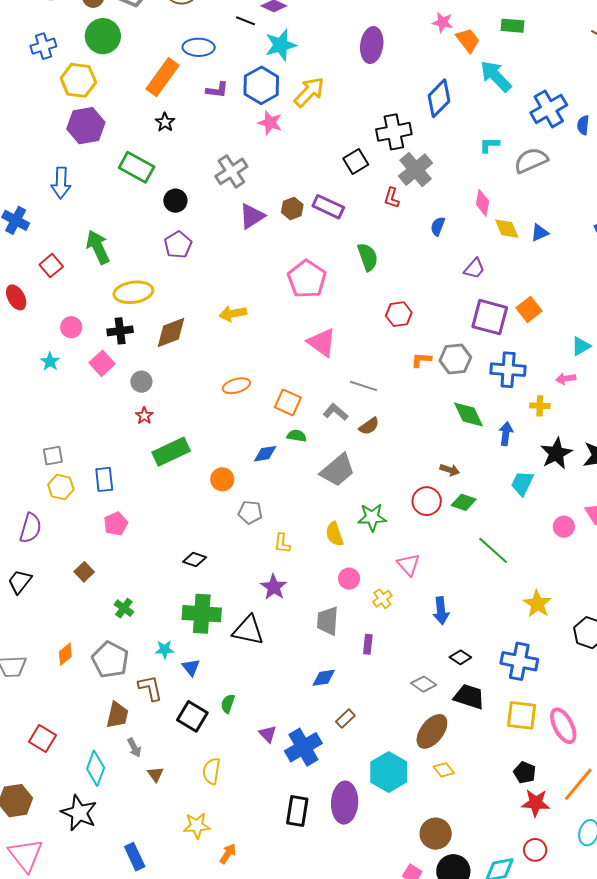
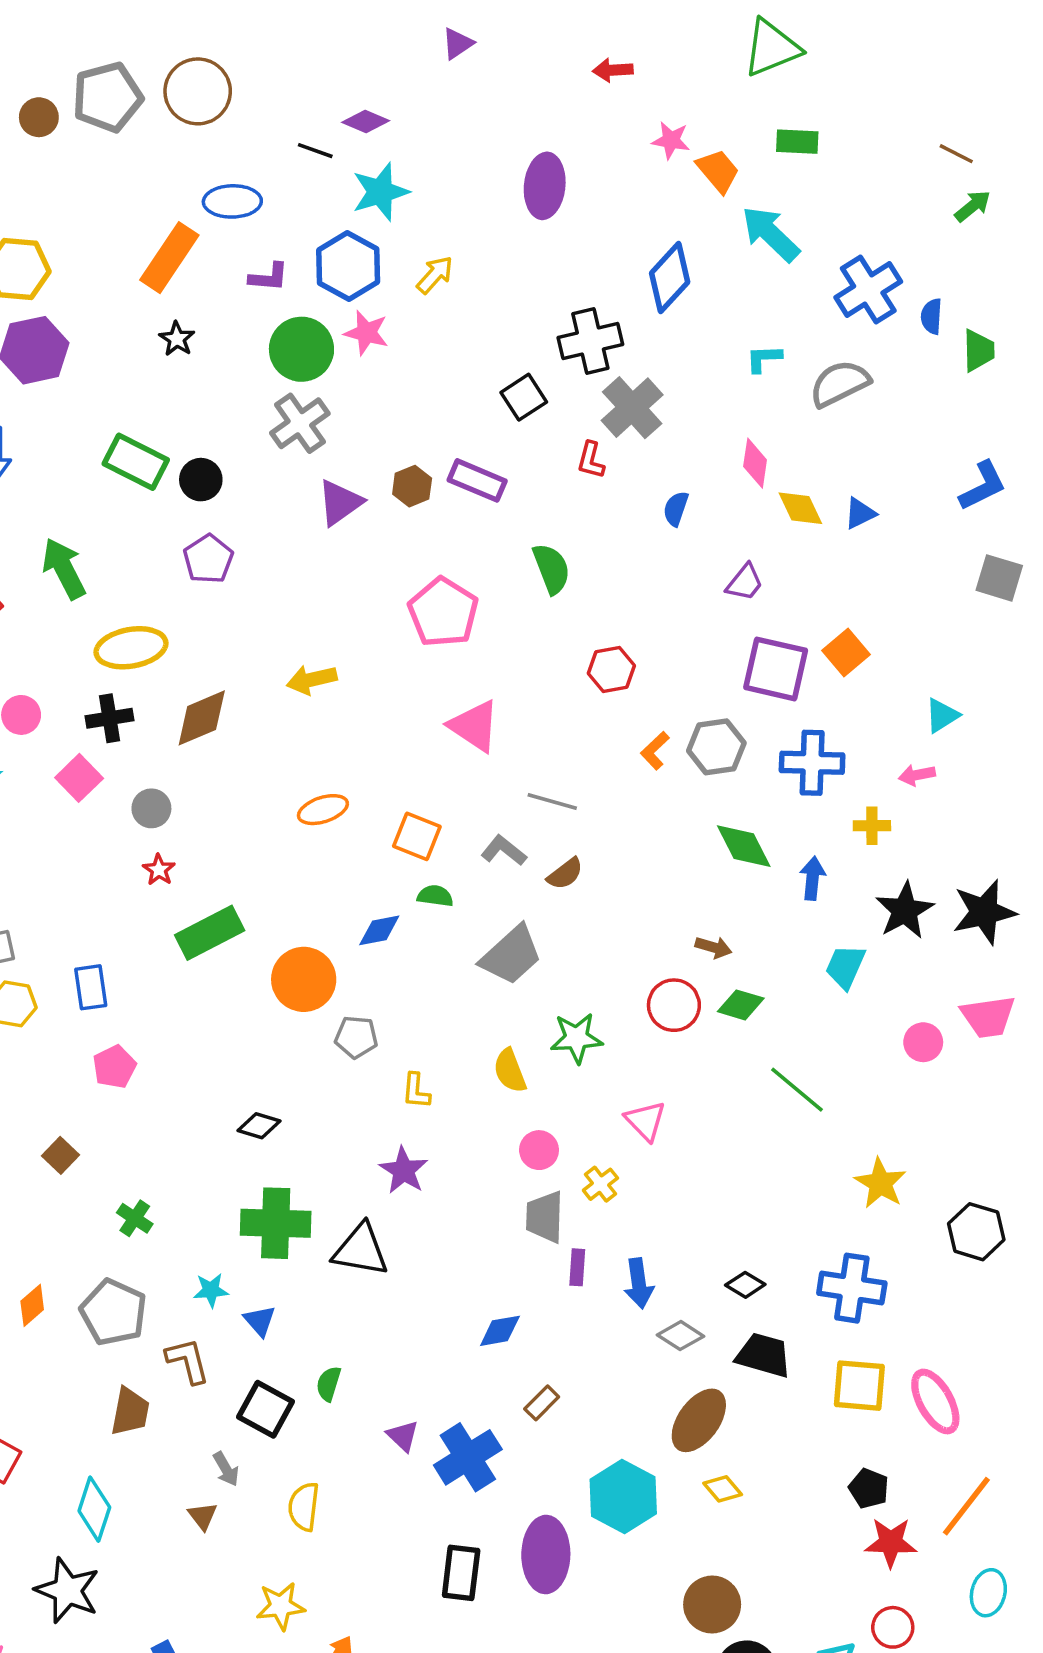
green circle: (103, 36) -> (301, 349), moved
yellow arrow: (309, 92) -> (435, 275), size x0.7
green rectangle: (137, 167) -> (136, 462), moved
orange L-shape: (421, 360) -> (655, 751), turned -45
orange circle: (222, 479) -> (304, 979), size x1.5
blue arrow: (441, 611) -> (639, 1283), moved
gray trapezoid: (328, 621) -> (545, 1217), moved
gray arrow: (134, 748) -> (226, 1469), moved

